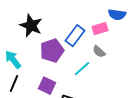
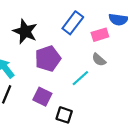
blue rectangle: (75, 36) -> (73, 23), moved

